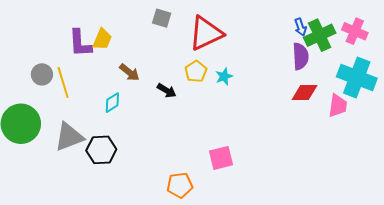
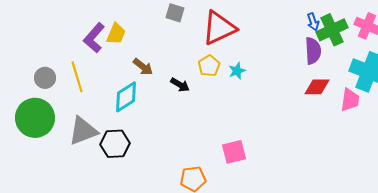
purple L-shape: (80, 43) -> (94, 38), turned 44
gray circle: (42, 74) -> (45, 78), moved
cyan diamond: (112, 103) -> (126, 97), size x1.5

